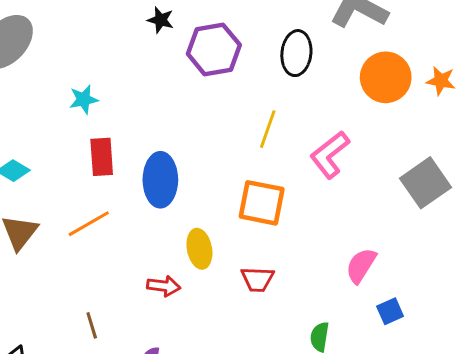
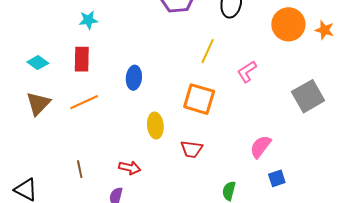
pink L-shape: (330, 155) -> (247, 72), size x0.7
red rectangle: (102, 157) -> (82, 59), moved
blue ellipse: (160, 180) -> (134, 78), size x0.7
red arrow: (164, 286) -> (130, 168), moved

